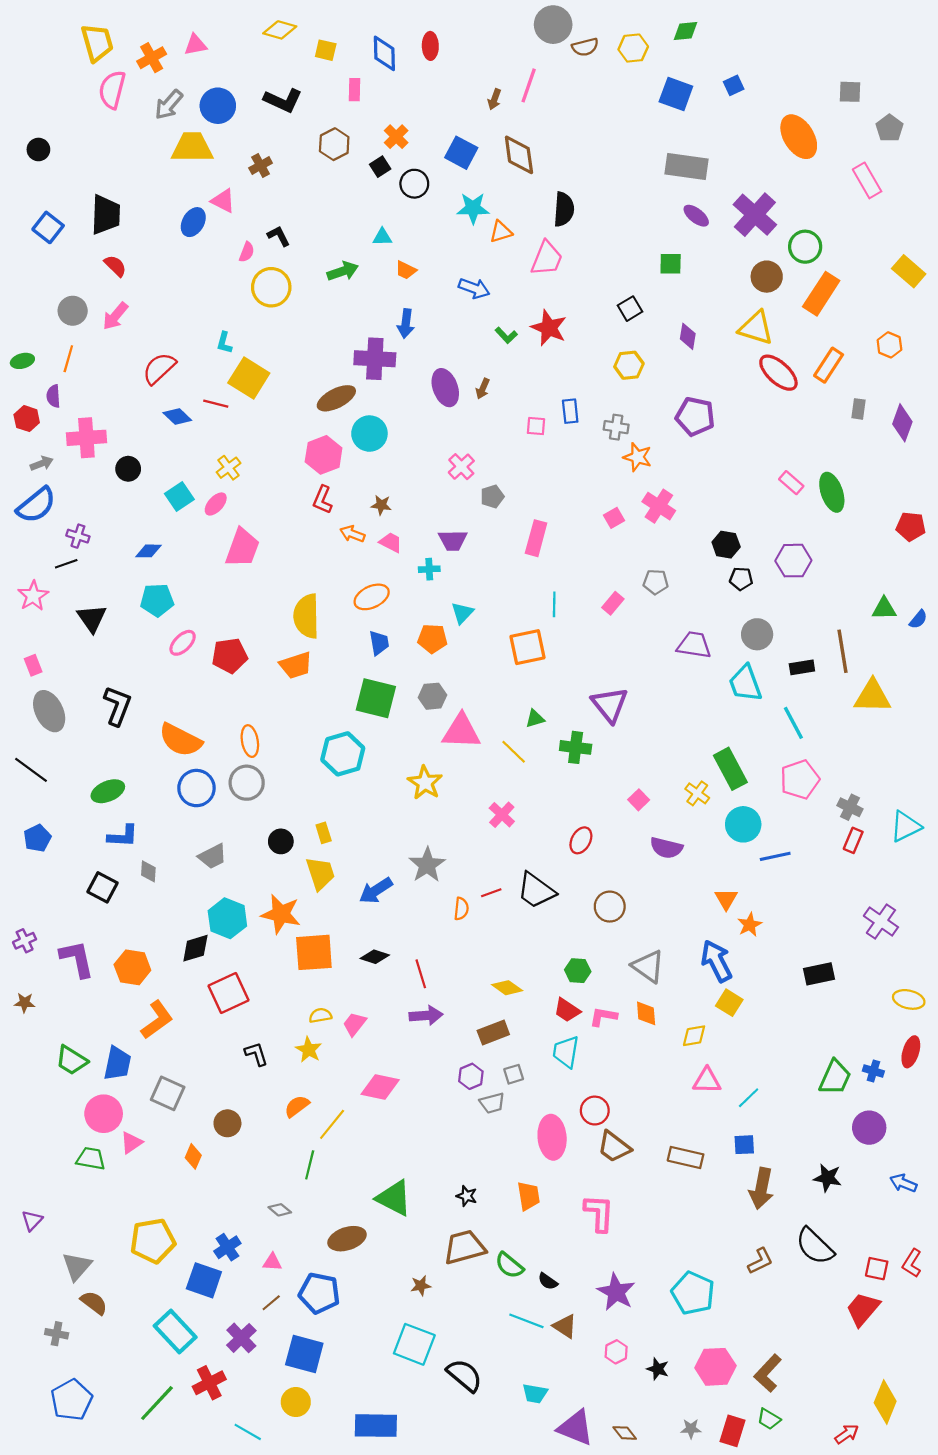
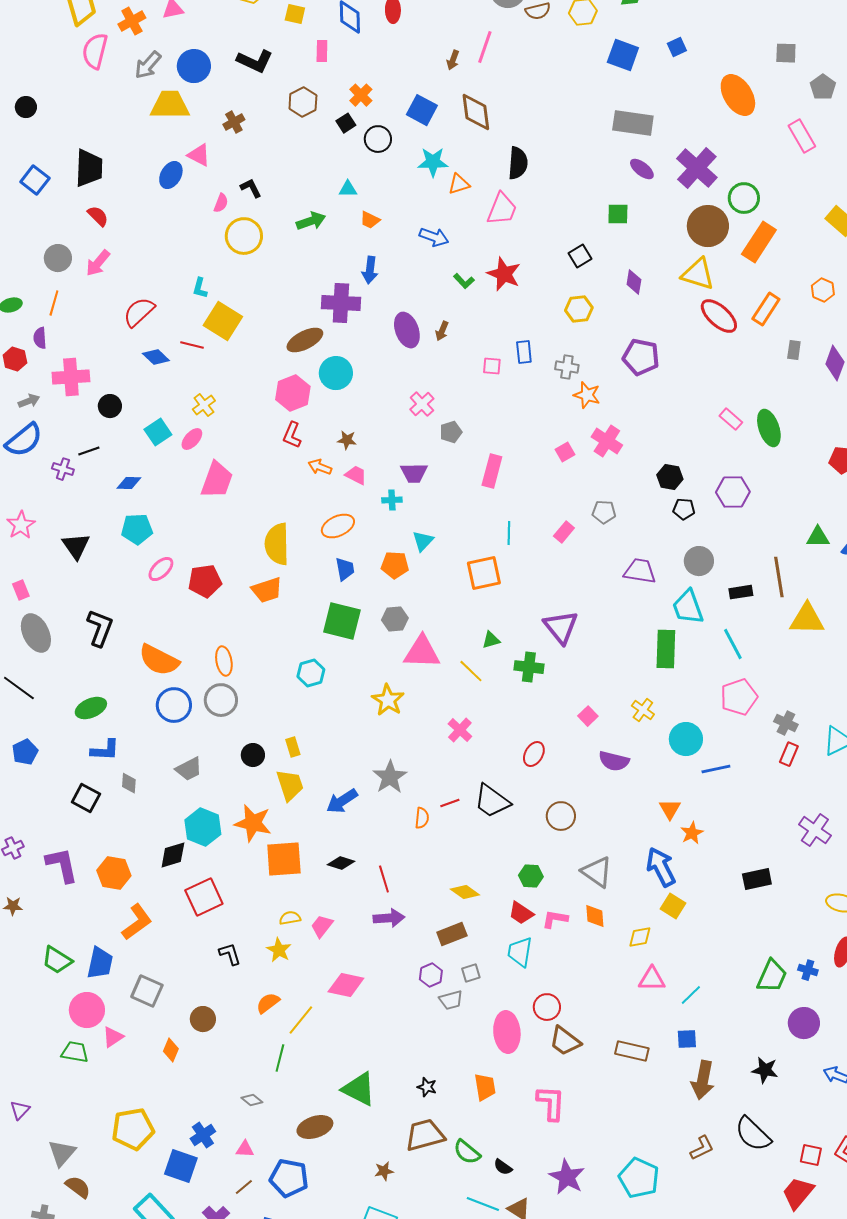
brown circle: (767, 277) -> (708, 226), size x1.4
black line: (66, 564) -> (89, 451), moved
cyan hexagon: (343, 754) -> (311, 673), size x0.7
green rectangle: (730, 769) -> (666, 649), moved, turned 30

